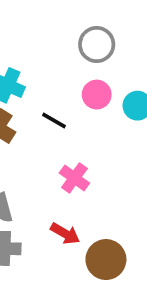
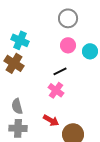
black line: (54, 120) -> (60, 71), moved, turned -56

